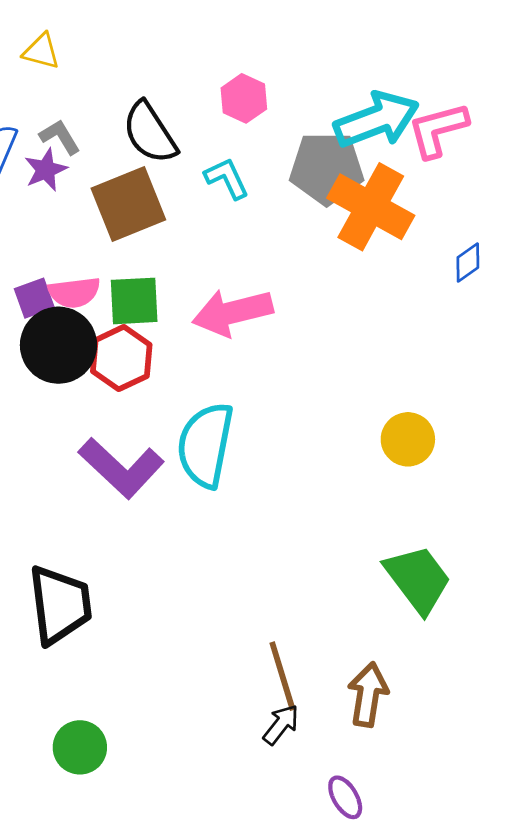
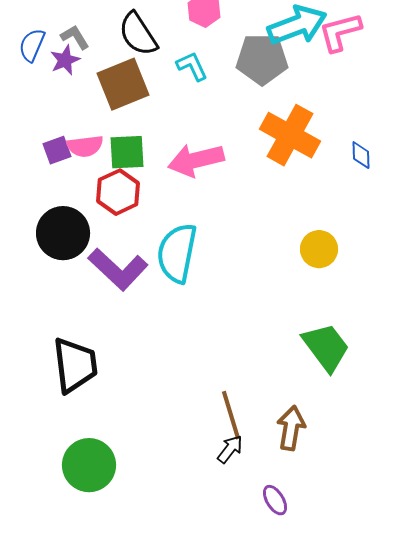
orange cross: (371, 207) -> (290, 135), moved
blue diamond: (468, 262) -> (361, 155), moved, turned -56
black circle: (58, 345) -> (63, 233), moved
green circle: (80, 747) -> (89, 465), size x1.4

